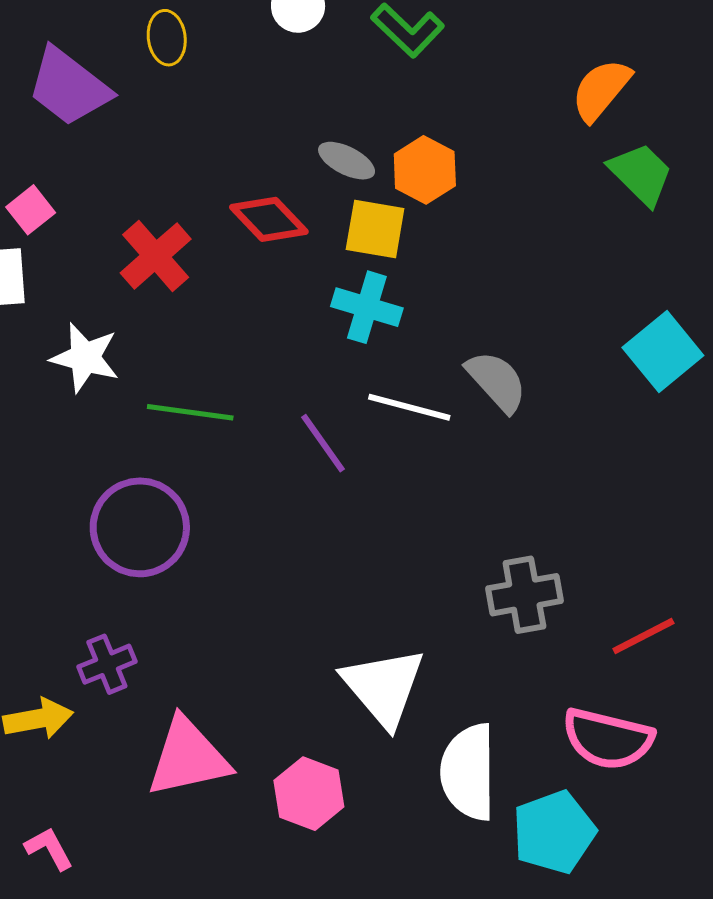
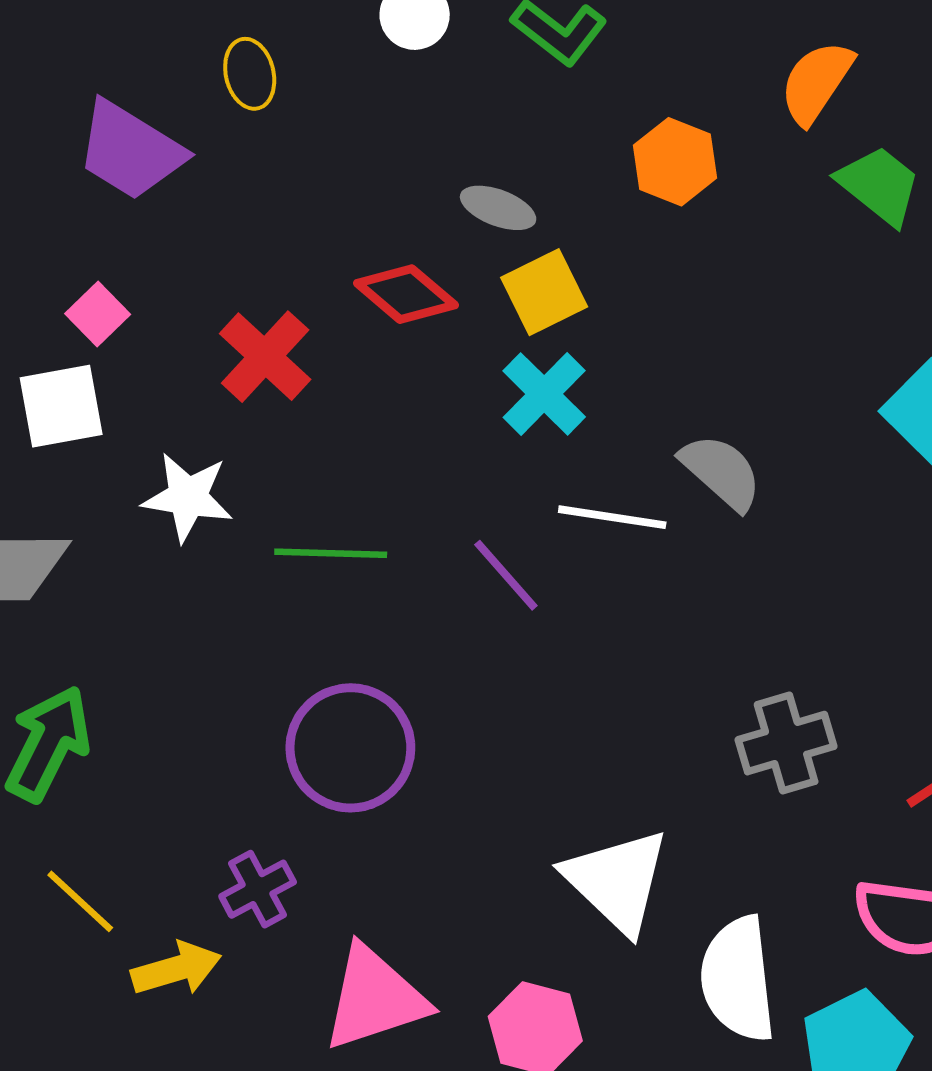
orange hexagon: (425, 170) -> (675, 162), moved
yellow square: (375, 229) -> (544, 292), turned -30
cyan cross: (367, 307) -> (544, 394), turned 34
purple circle: (140, 527) -> (350, 748), moved

